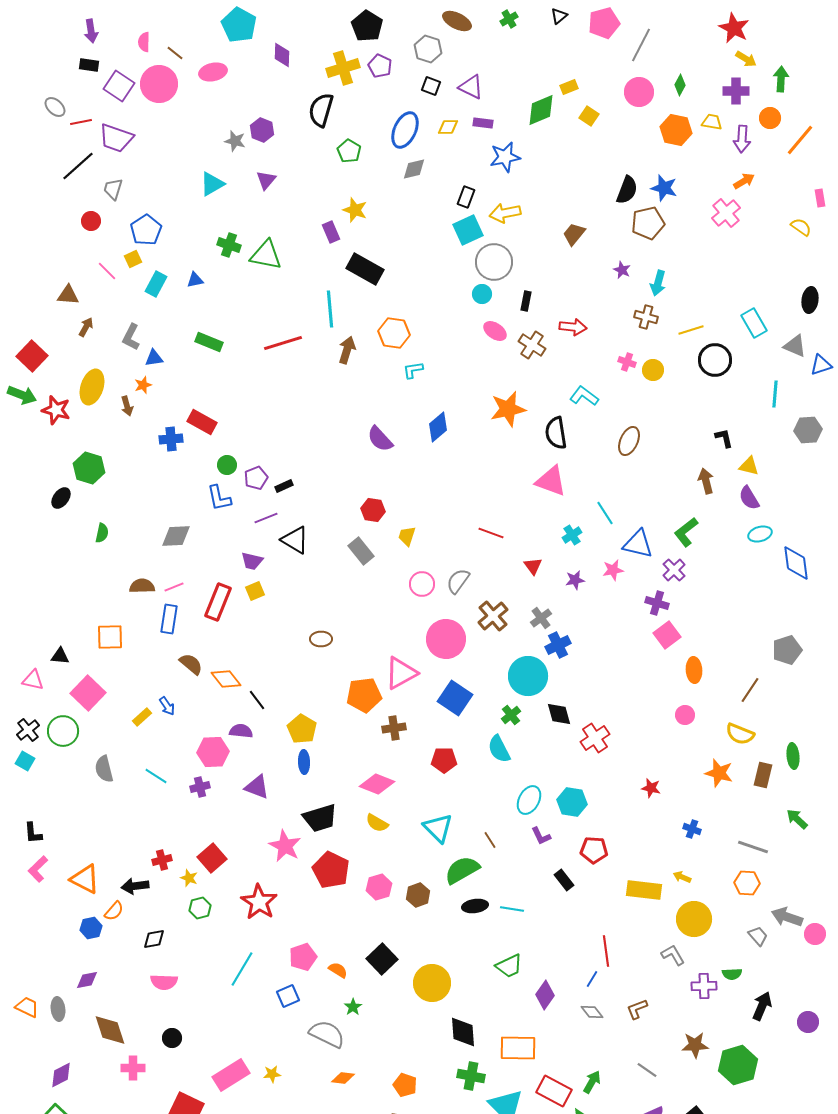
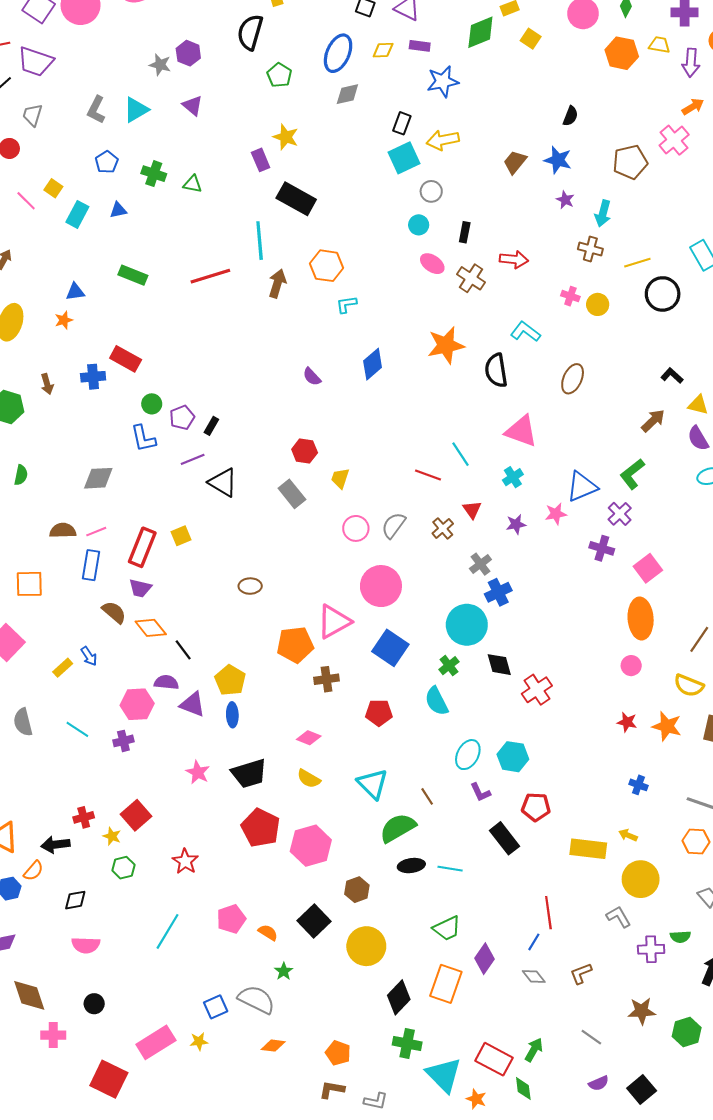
purple triangle: (266, 180) -> (193, 106), turned -30
blue star: (664, 188) -> (558, 160), moved
black semicircle: (627, 190) -> (570, 116), size x0.7
brown pentagon: (648, 223) -> (630, 162), moved
blue pentagon: (146, 230) -> (107, 162), moved, size x0.7
green triangle: (266, 255) -> (193, 184), size x0.6
yellow square: (133, 259) -> (53, 188), turned -30
gray circle: (494, 262) -> (431, 191), size x0.6
gray L-shape: (131, 337) -> (96, 110), moved
brown arrow: (127, 406) -> (47, 384), moved
black L-shape: (724, 438) -> (672, 376), turned -35
purple semicircle: (380, 439) -> (312, 377), size x0.7
pink triangle: (551, 481) -> (521, 431), moved
brown arrow: (706, 481) -> (653, 421), turned 60
black rectangle: (284, 486) -> (211, 426), turned -36
cyan line: (605, 513) -> (461, 454), moved
blue triangle: (638, 544) -> (582, 487), turned -36
purple trapezoid: (252, 561) -> (140, 588), moved
brown cross: (493, 616) -> (443, 528), moved, size x0.7
pink square: (667, 635) -> (648, 568), moved
orange ellipse: (694, 670) -> (641, 618), size x1.5
pink diamond: (377, 784) -> (309, 738), size x0.7
purple triangle: (257, 787) -> (193, 704), moved
red star: (651, 788) -> (627, 722), moved
pink star: (285, 846) -> (198, 772), moved, size x0.7
black rectangle: (564, 880) -> (504, 838), size x1.4
pink hexagon: (379, 887) -> (311, 846), size x1.5
brown hexagon: (418, 895) -> (357, 890), moved
red star: (259, 902) -> (185, 861), size x0.7
blue square: (288, 996) -> (216, 1007), moved
black diamond: (463, 1032) -> (399, 997), turned 48
orange rectangle: (518, 1048) -> (446, 984), moved, turned -72
green hexagon: (738, 1065) -> (687, 1032), size x0.7

